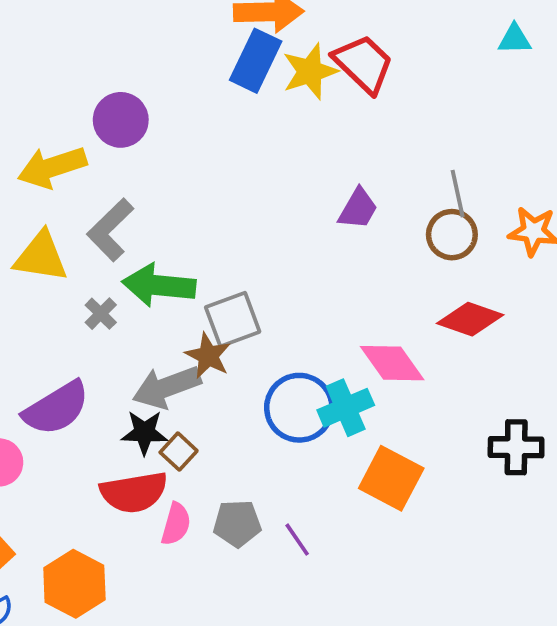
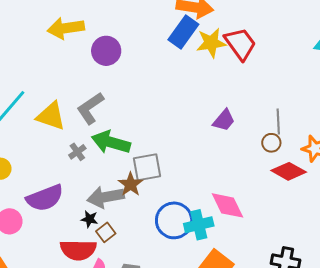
yellow arrow: (52, 167) -> (66, 28), moved
brown circle: (452, 235) -> (271, 143), size x0.7
red diamond: (470, 319) -> (289, 171), moved
black star: (144, 432) -> (89, 219), size x0.7

